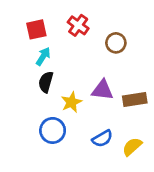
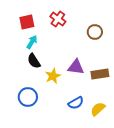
brown circle: (116, 43) -> (95, 32), moved
black semicircle: (46, 82) -> (34, 61), turned -49
blue circle: (53, 130) -> (28, 97), moved

